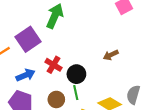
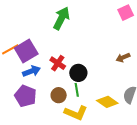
purple square: (28, 39) -> (26, 51), moved
brown arrow: (111, 55) -> (123, 58), moved

